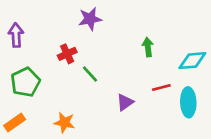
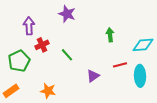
purple star: (90, 19) -> (67, 14), turned 30
purple arrow: (16, 35) -> (29, 26), moved
red cross: (67, 54) -> (42, 45), moved

